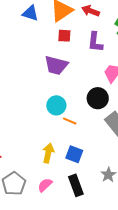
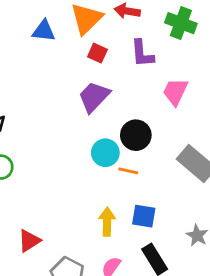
red square: (64, 36) -> (97, 53), turned 32
purple trapezoid: (56, 65) -> (94, 97), turned 130
black circle: (98, 98) -> (136, 135), moved

